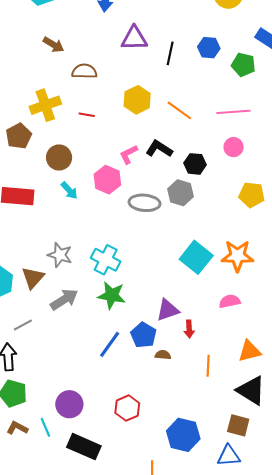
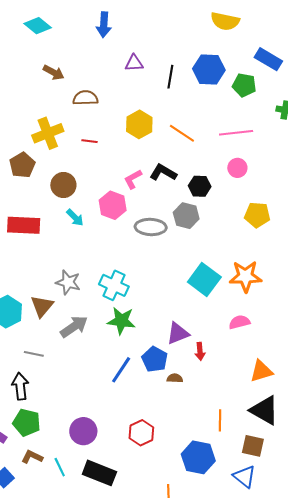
purple triangle: (134, 38) -> (134, 63), size x0.7
blue hexagon: (209, 48) -> (209, 69), size x1.4
gray line: (23, 325) -> (34, 354), turned 42
orange line: (208, 366) -> (220, 420), moved
cyan line: (45, 427) -> (60, 467), moved
blue triangle: (229, 456) -> (244, 477), turned 45

